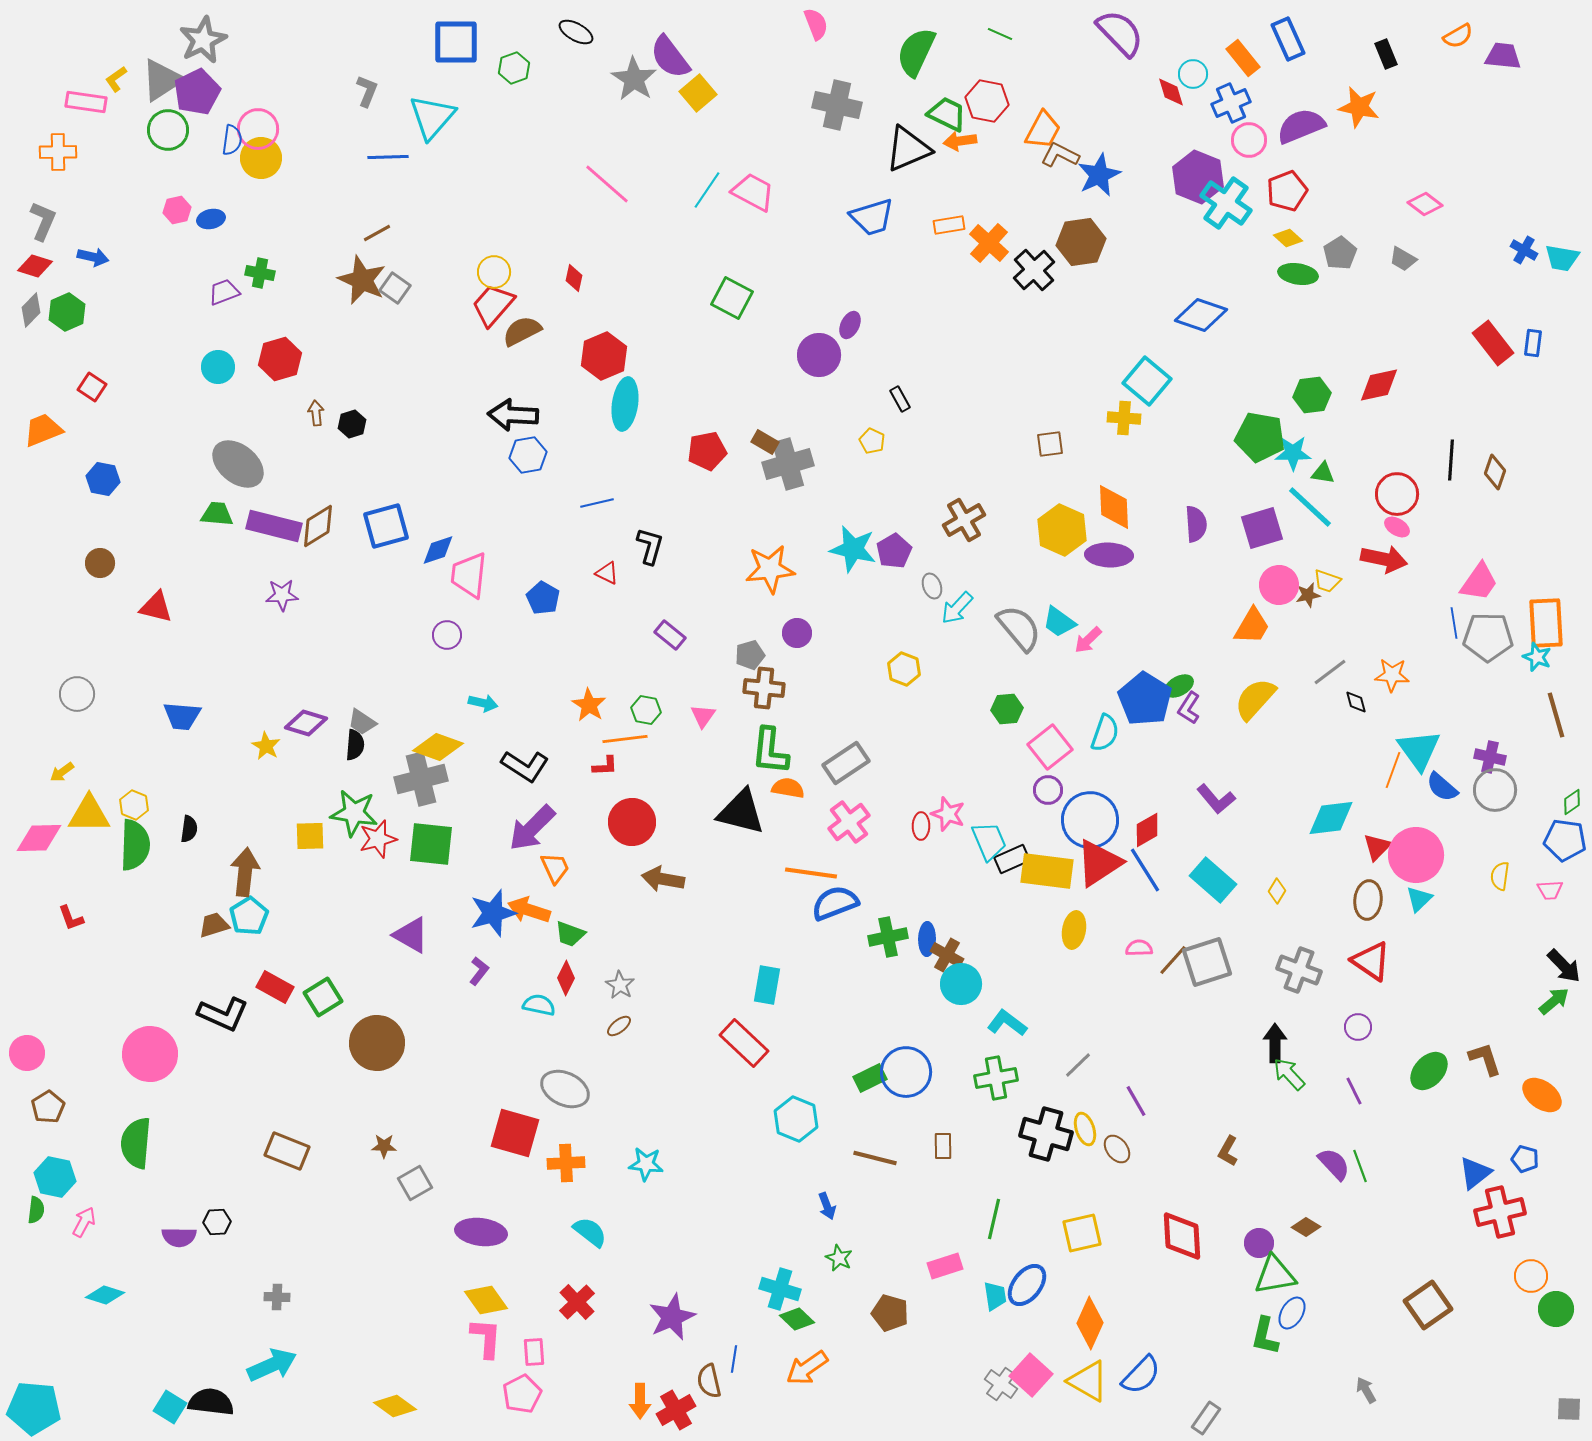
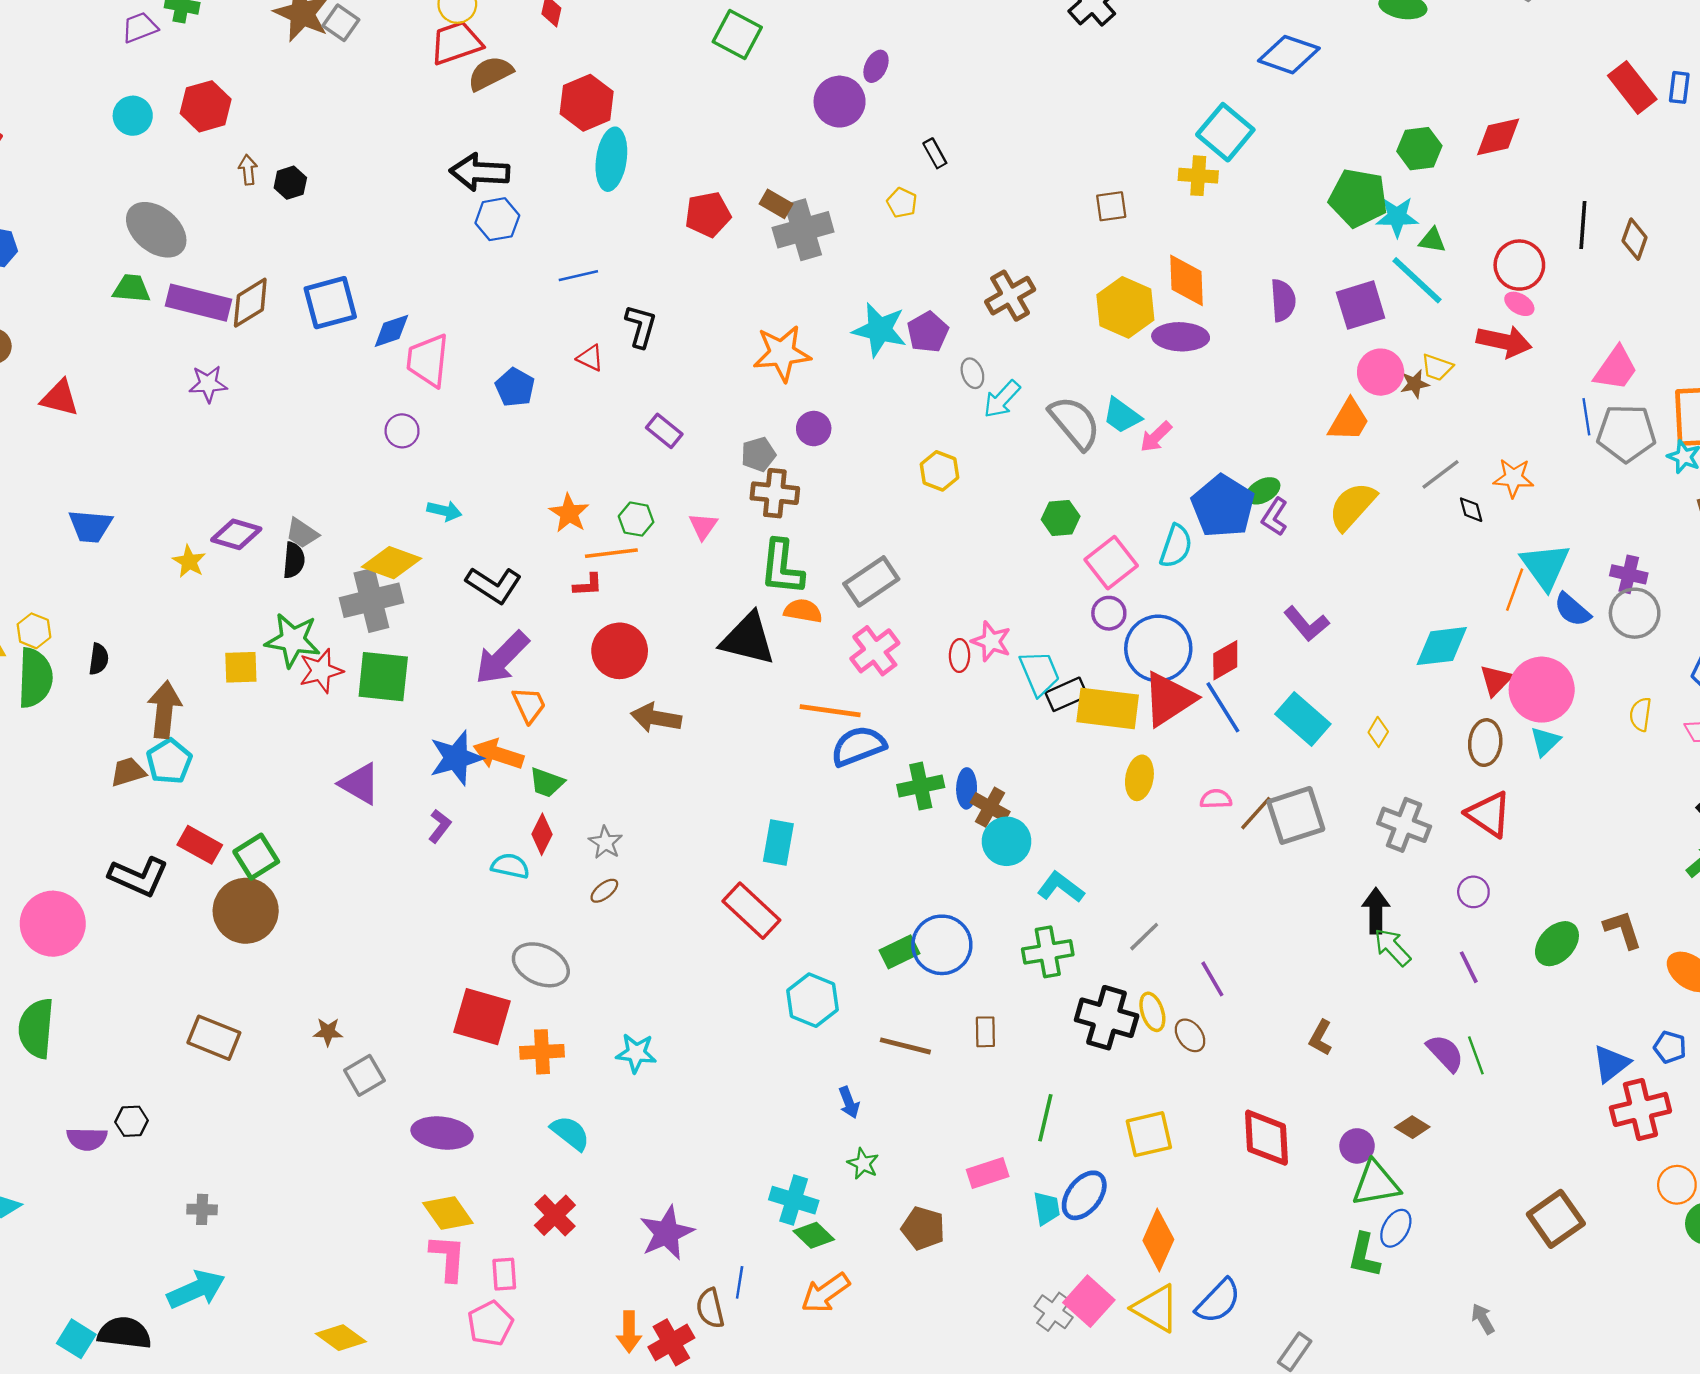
red trapezoid: (493, 305) -> (456, 43), turned 30
brown circle: (377, 1043) -> (246, 911), moved

